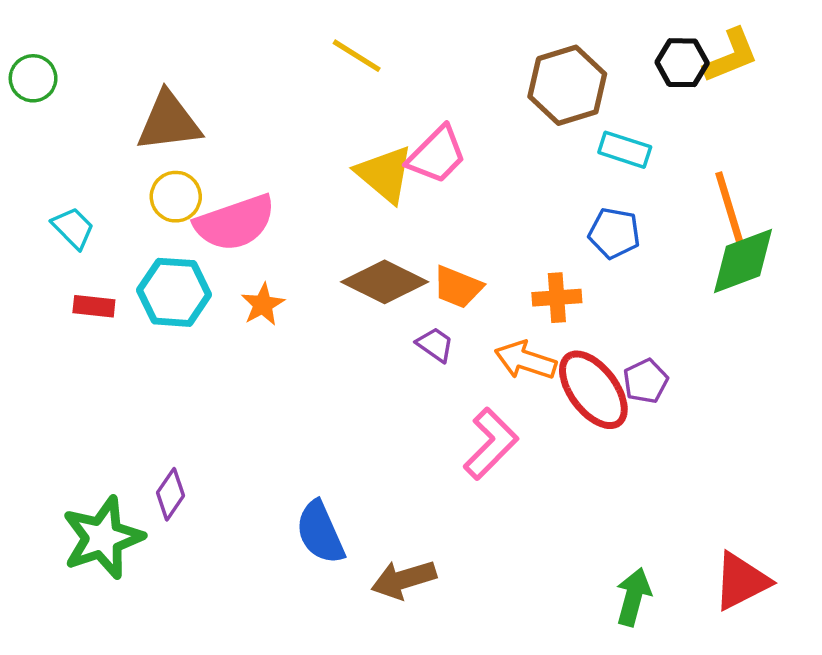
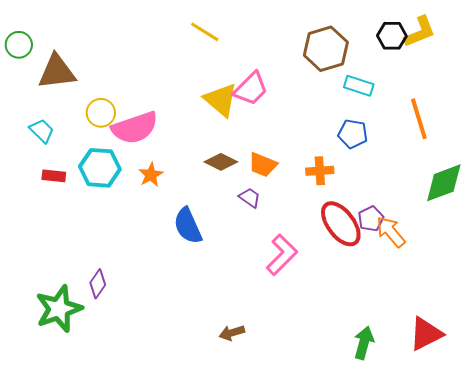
brown triangle: (169, 122) -> (57, 72), moved
green diamond: (743, 261) -> (444, 183), moved
brown diamond: (385, 282) -> (221, 162), size x0.7
orange arrow: (526, 360) -> (391, 232), moved, turned 32
blue semicircle: (320, 532) -> (188, 226), moved
brown arrow: (404, 579) -> (232, 333), size x0.7

